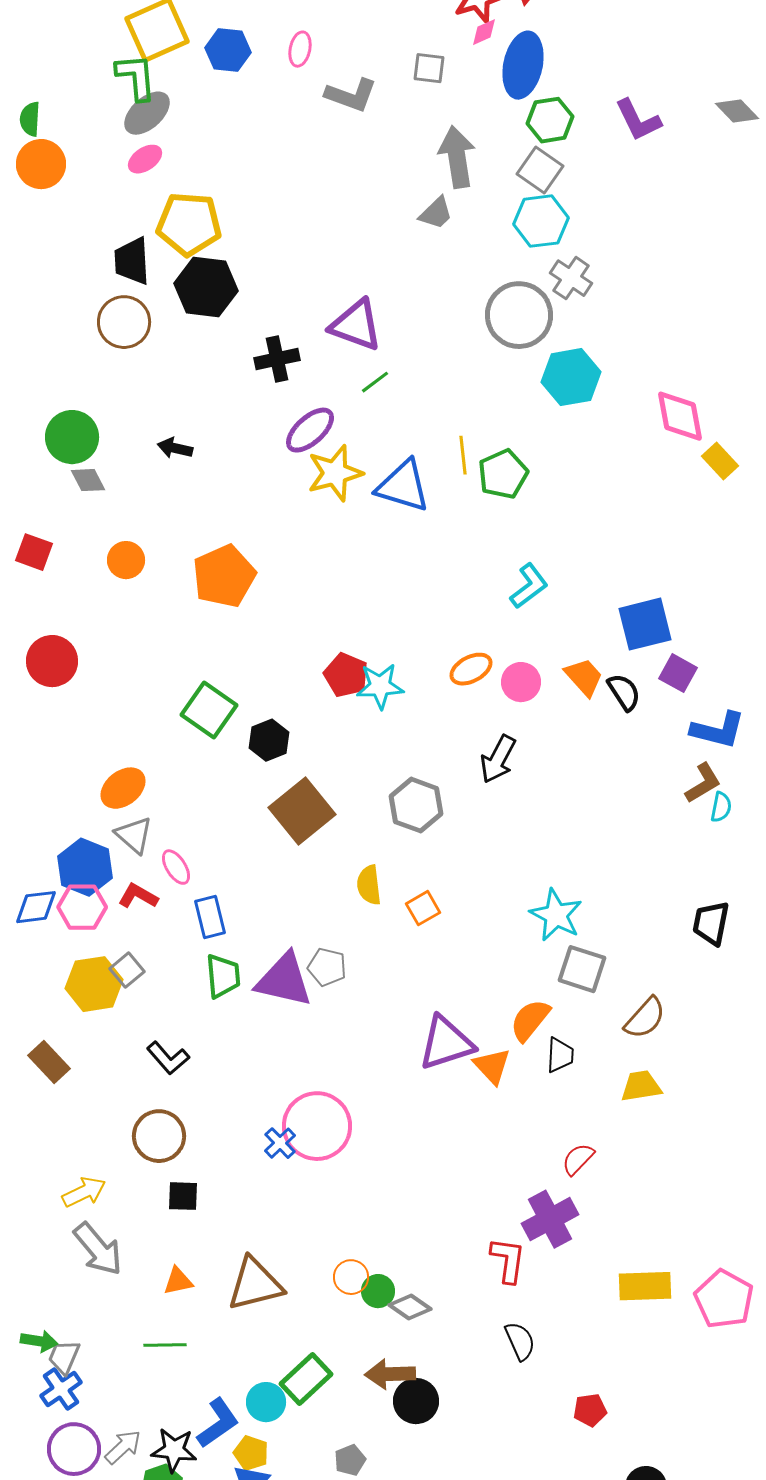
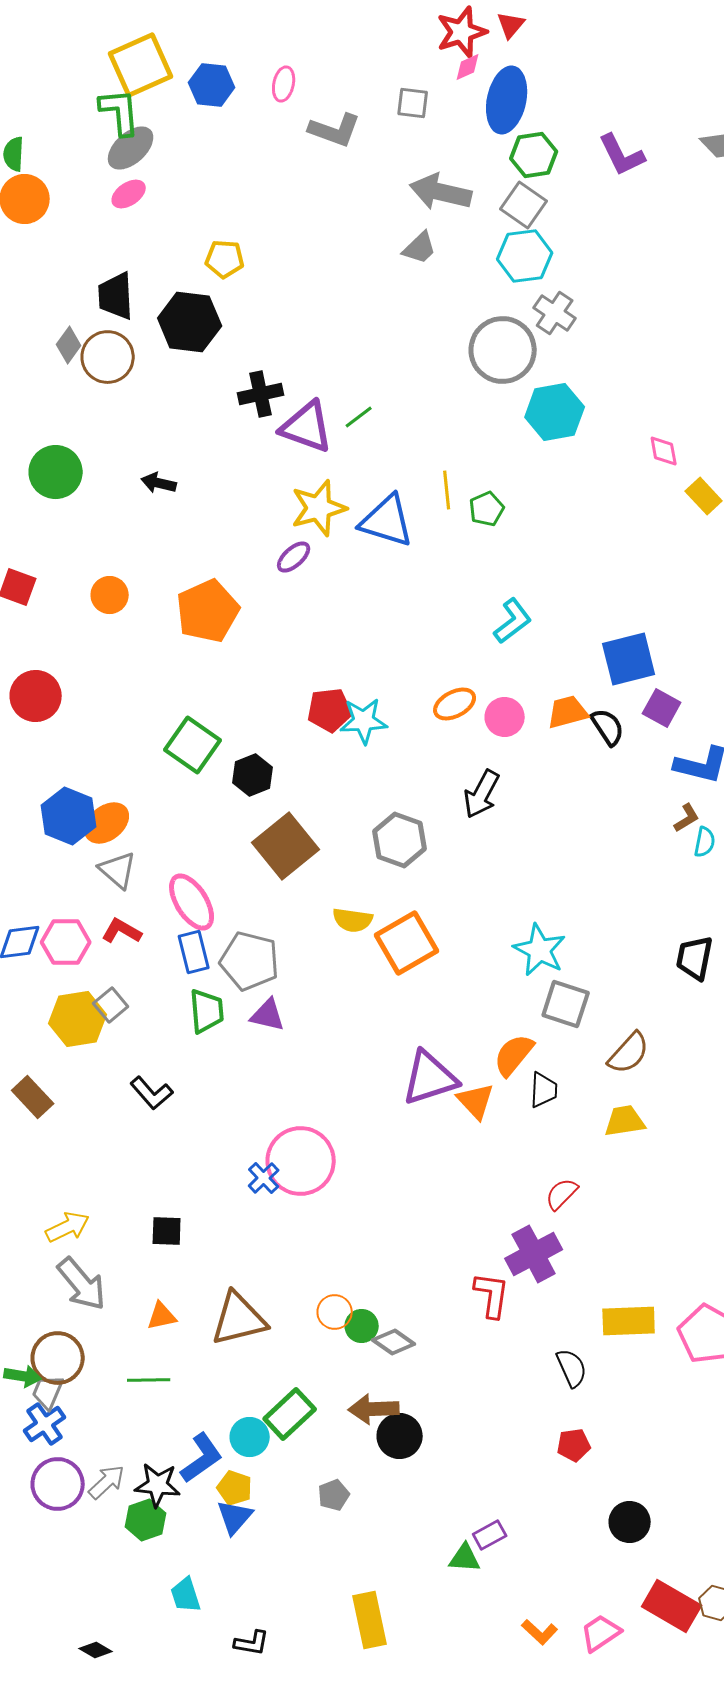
gray arrow: (457, 157) -> (441, 192), turned -68
yellow pentagon: (189, 224) -> (225, 259), moved, size x0.6
purple triangle: (356, 325) -> (307, 427), moved
pink diamond: (680, 416) -> (664, 451), size x0.6
purple ellipse: (310, 430) -> (294, 557), moved, size x0.7
green pentagon: (503, 474) -> (487, 509), size x0.7
gray diamond: (88, 480) -> (69, 345), moved, turned 63
red pentagon: (346, 675) -> (330, 710), turned -30
orange trapezoid: (584, 677) -> (568, 712), turned -63
brown L-shape: (703, 783) -> (687, 818), size x0.7
blue hexagon: (85, 867) -> (69, 816), moved
pink ellipse: (176, 867) -> (192, 902), moved, size x1.6
yellow semicircle: (369, 885) -> (353, 920), turned -75
orange square: (423, 908) -> (407, 943), size x1.8
gray pentagon: (327, 967) -> (250, 961), moved, size x1.5
purple triangle: (284, 980) -> (268, 1015), size x0.6
brown circle: (159, 1136) -> (58, 1358), moved
black semicircle: (520, 1341) -> (572, 1368), moved

